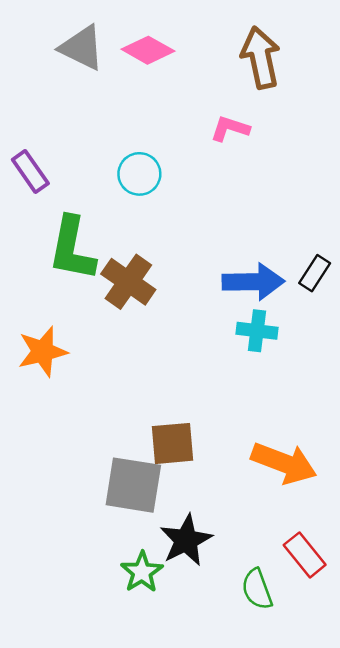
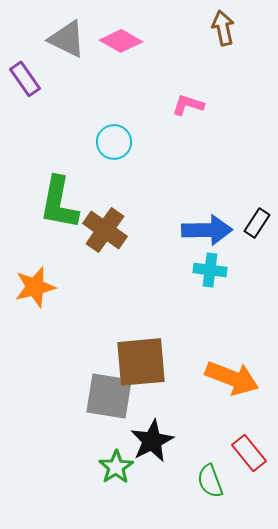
brown arrow: (261, 58) -> (223, 28), moved, size x0.7
purple rectangle: (30, 171) -> (25, 79), moved
brown square: (172, 443) -> (141, 362), size x1.4

